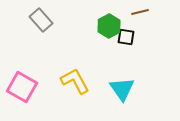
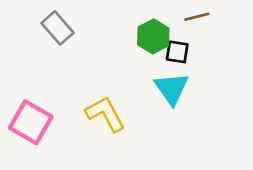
cyan triangle: (122, 89) -> (172, 89), moved

